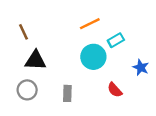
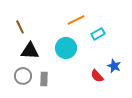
cyan circle: (93, 57) -> (66, 48), moved
blue star: (141, 67) -> (114, 66), moved
gray rectangle: (67, 93) -> (44, 79), moved

